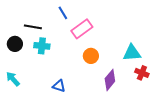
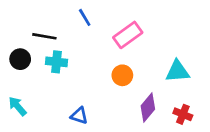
pink rectangle: (82, 29) -> (128, 35), moved
red cross: (142, 73) -> (183, 114), moved

